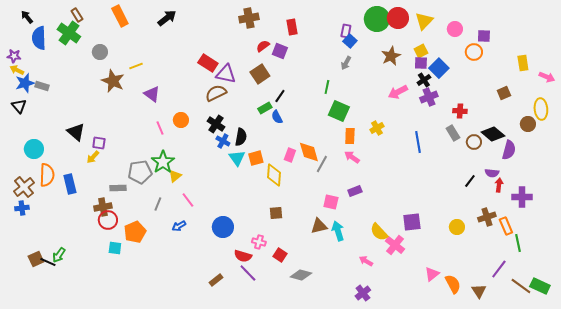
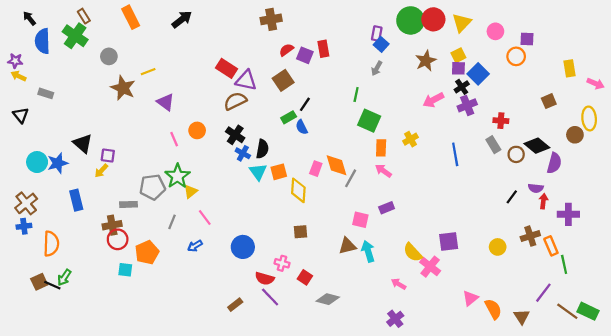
red rectangle: (292, 27) -> (323, 49), moved
blue star: (25, 83) -> (58, 163), moved
orange semicircle: (47, 175) -> (51, 244), moved

